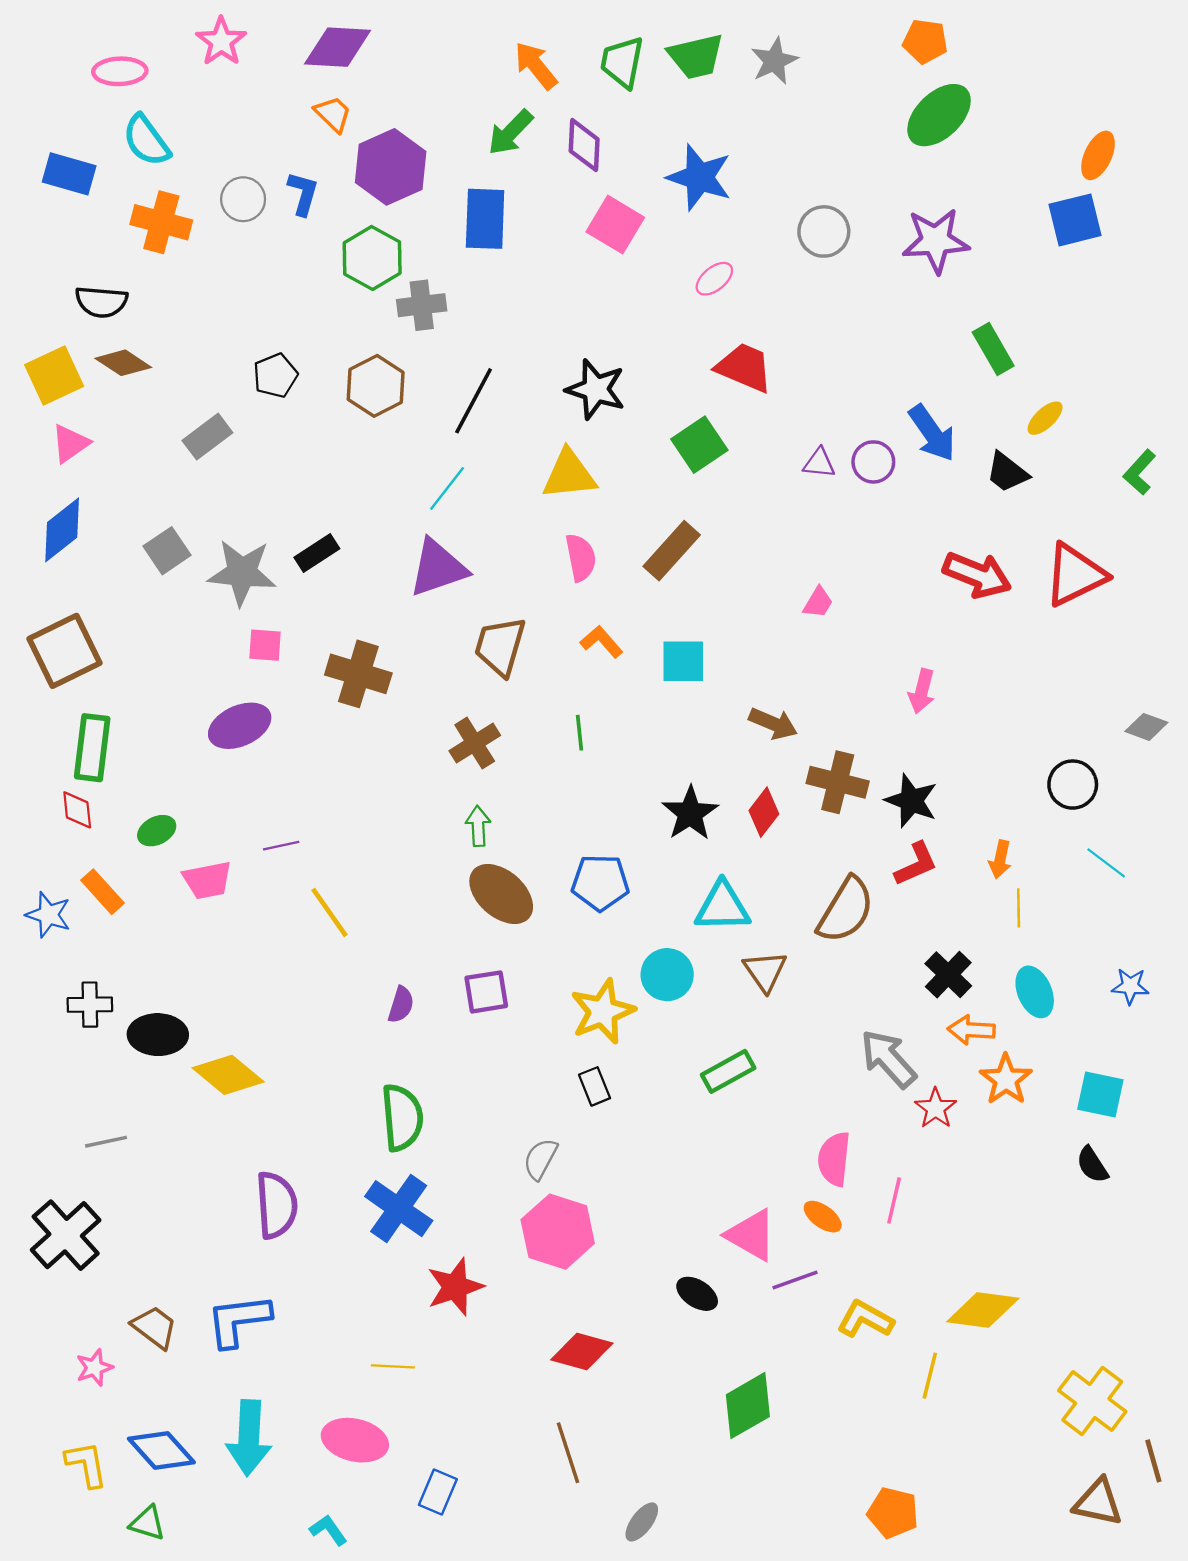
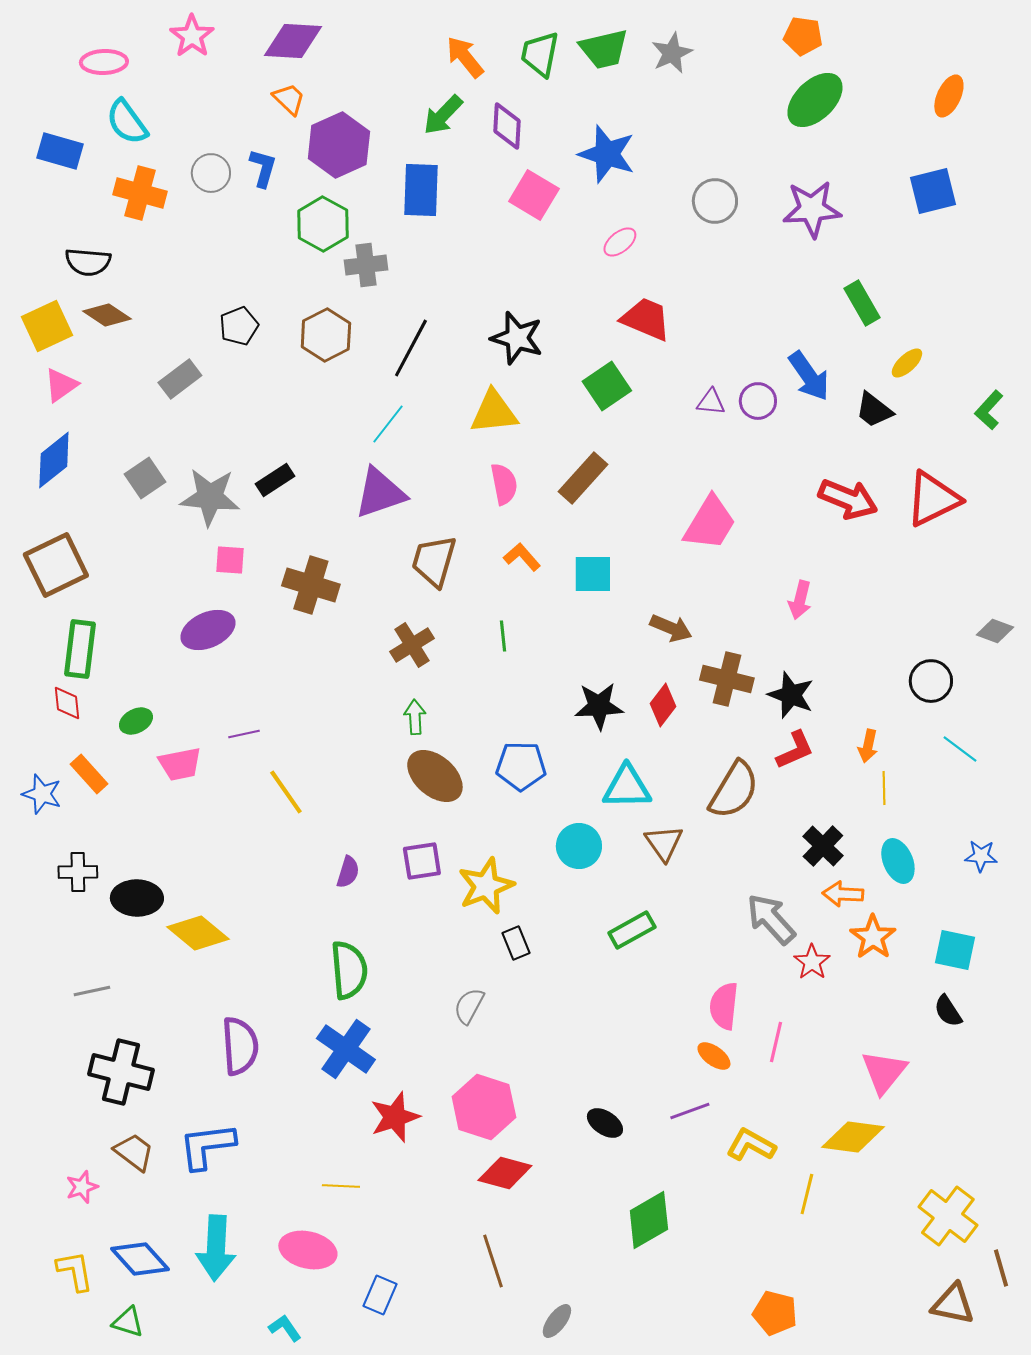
orange ellipse: (1098, 155) -> (949, 96), moved
pink trapezoid: (818, 602) -> (710, 523), size x2.0
black star: (690, 813) -> (599, 706), turned 30
yellow star: (603, 1012) -> (486, 886), moved
pink hexagon: (558, 1232) -> (484, 1107), moved
black cross: (66, 1235) -> (121, 1072), moved, turned -34
pink triangle: (751, 1235) -> (884, 1072), moved, turned 39

